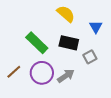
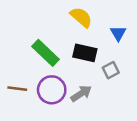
brown line: (14, 72) -> (17, 89), turned 49

